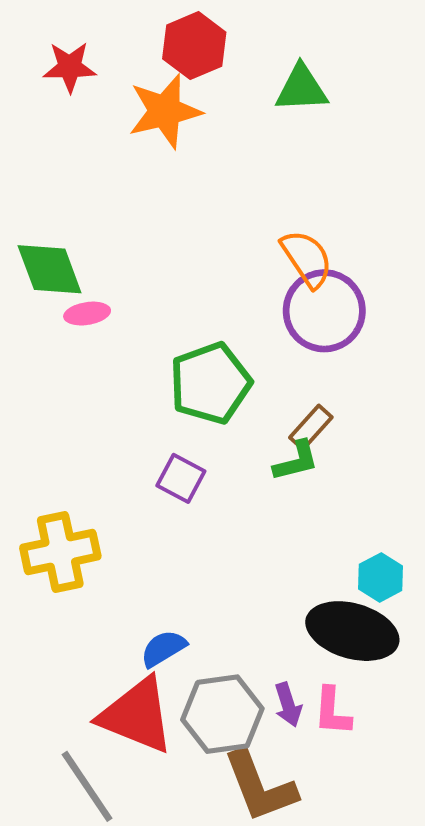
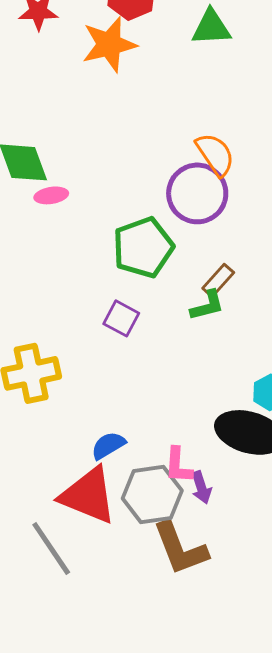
purple circle: (324, 311) -> (197, 193), moved
pink L-shape: (332, 711) -> (178, 465), moved

